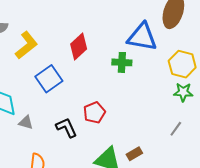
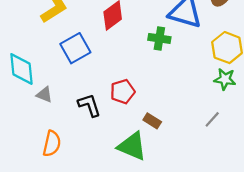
brown rectangle: (134, 154) -> (152, 121), moved, turned 56

